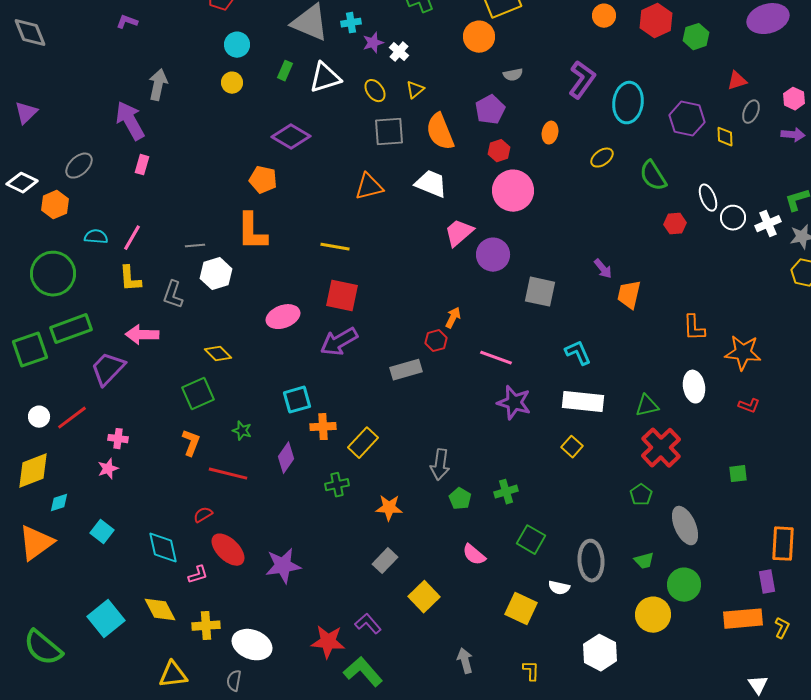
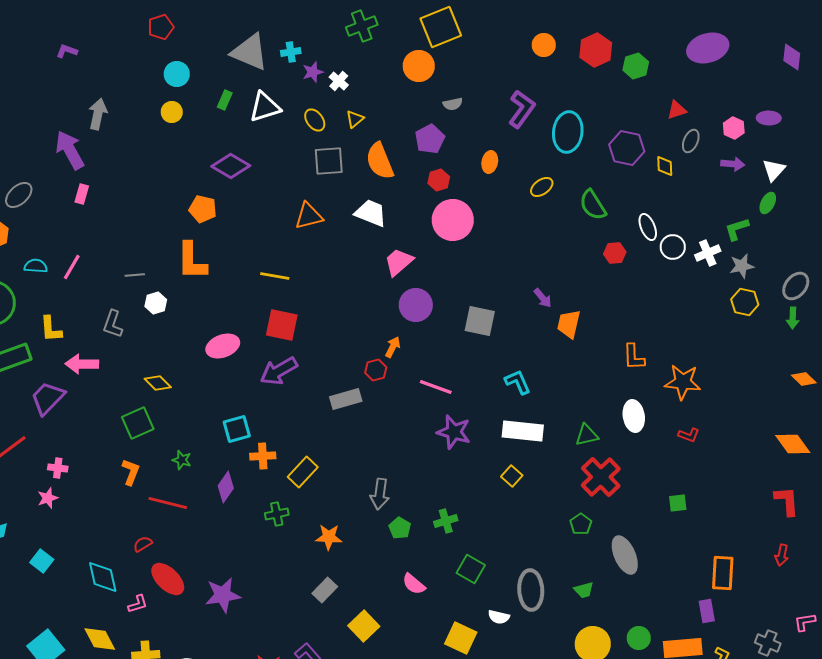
purple circle: (493, 255) -> (416, 305), moved
white hexagon: (216, 274) -> (156, 303), size x0.7
yellow L-shape: (130, 279) -> (51, 329), moved
green circle: (684, 585) -> (639, 638), moved, size x0.7

